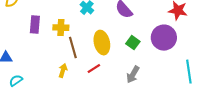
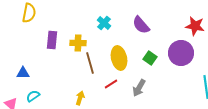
yellow arrow: (63, 71) -> (80, 98), moved
gray arrow: (133, 75) -> (139, 88), moved

